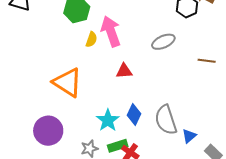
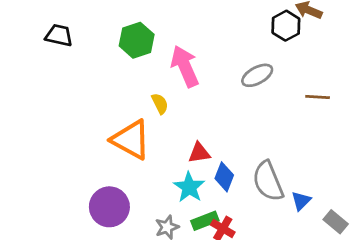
yellow semicircle: (91, 39) -> (160, 104), moved, turned -42
red triangle: (124, 71) -> (199, 153), moved

